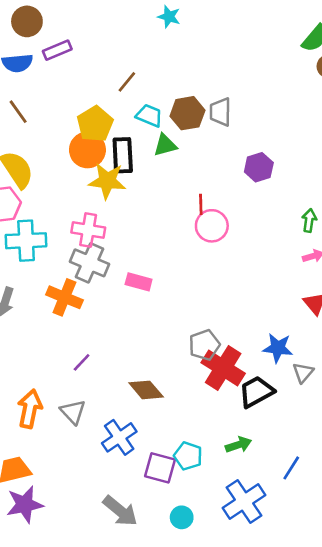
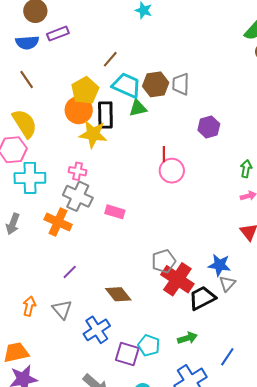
cyan trapezoid: (149, 116) -> (126, 85), size x1.4
pink cross: (88, 230) -> (78, 171), size x0.7
gray triangle: (303, 373) -> (227, 284), moved
orange arrow: (30, 409) -> (29, 306), size x0.7

